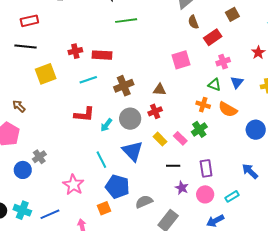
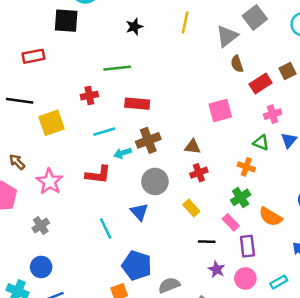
brown square: (232, 14) -> (287, 71), moved
green line: (126, 21) -> (117, 68), moved
black line: (26, 47) -> (20, 101), moved
red rectangle: (102, 55) -> (137, 104), moved
orange semicircle: (228, 109) -> (270, 217), moved
red cross: (155, 111) -> (199, 173), moved
cyan arrow: (106, 125) -> (123, 153), moved, turned 32
pink rectangle: (180, 138) -> (231, 222), moved
blue triangle: (133, 151) -> (139, 212), moved, size x0.7
cyan line: (101, 160) -> (106, 228), moved
blue circle: (23, 170) -> (41, 267), moved
pink star: (73, 185) -> (49, 182), moved

